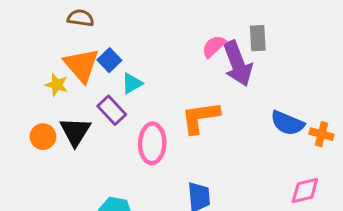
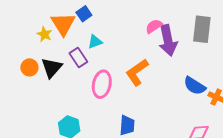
gray rectangle: (258, 38) -> (202, 29), moved, size x1.5
blue square: (109, 60) -> (84, 14), moved
orange L-shape: (200, 117) -> (137, 72), turned -36

